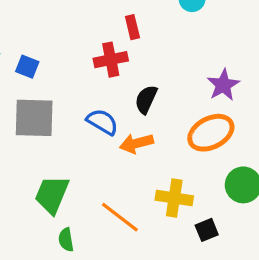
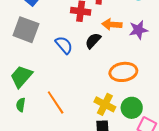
purple star: (223, 85) -> (138, 30), moved
orange arrow: (136, 143) -> (112, 24), moved
yellow cross: (174, 198) -> (105, 104), moved

